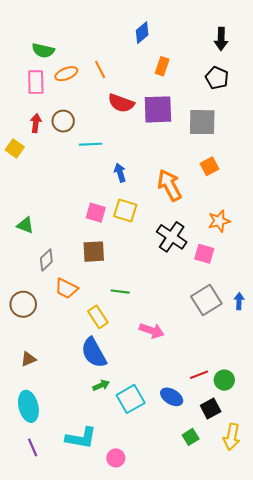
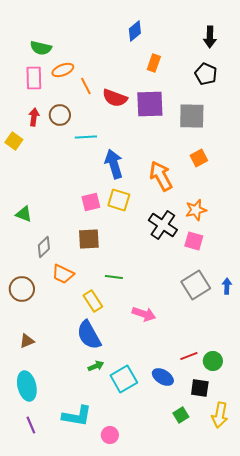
orange line: (100, 69) -> (86, 86), moved
blue arrow: (120, 173) -> (114, 164), size x1.6
pink square: (96, 213) -> (91, 202), turned -30
orange star: (219, 221) -> (196, 210), moved
black square: (211, 408) -> (200, 388), turned 36

